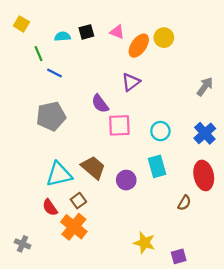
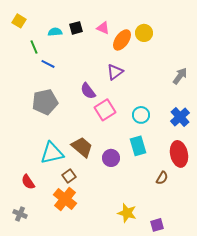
pink square: (119, 125) -> (105, 110), turned -30
red semicircle: (50, 207) -> (28, 182), moved

